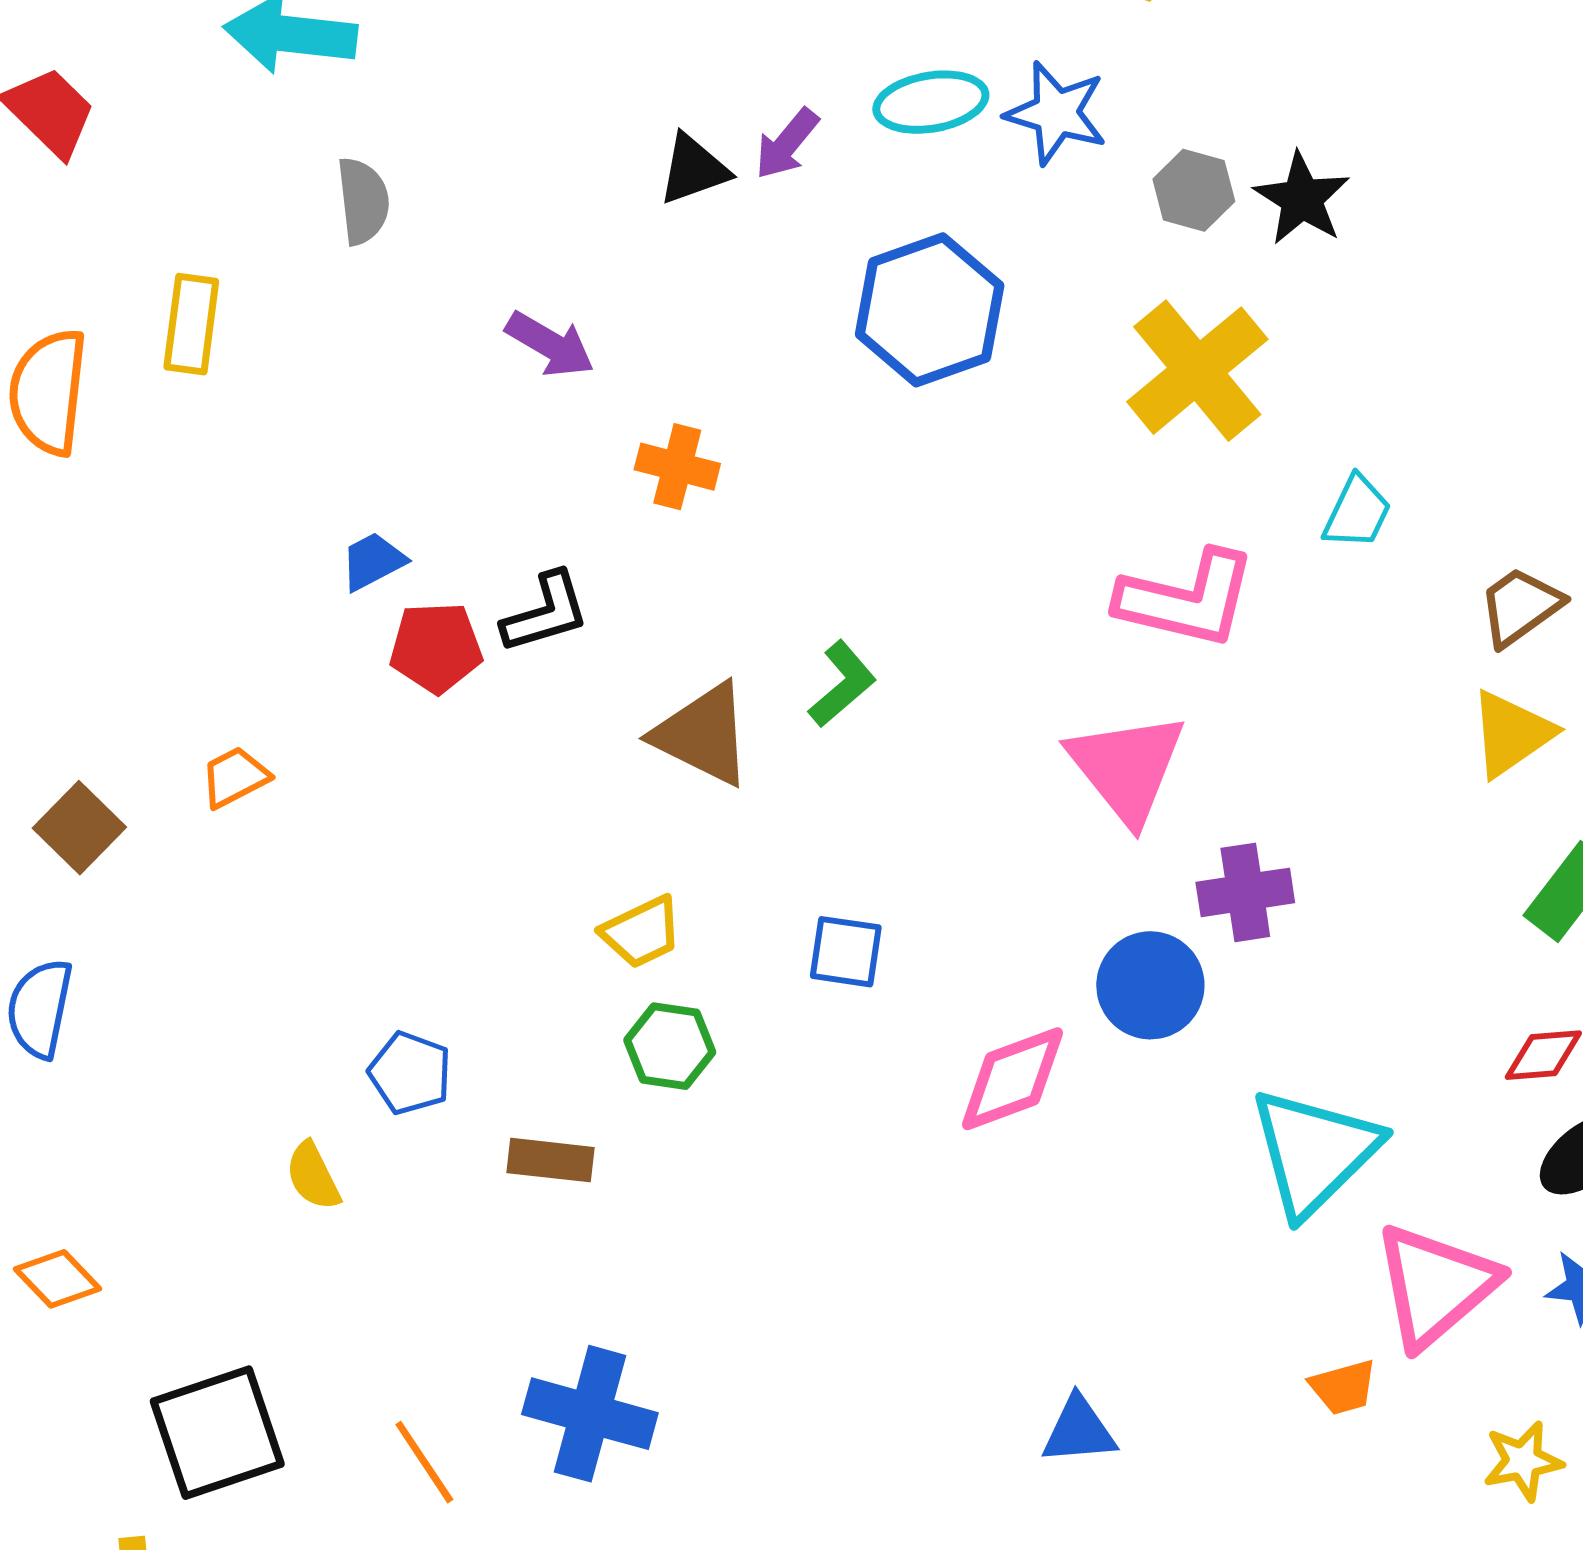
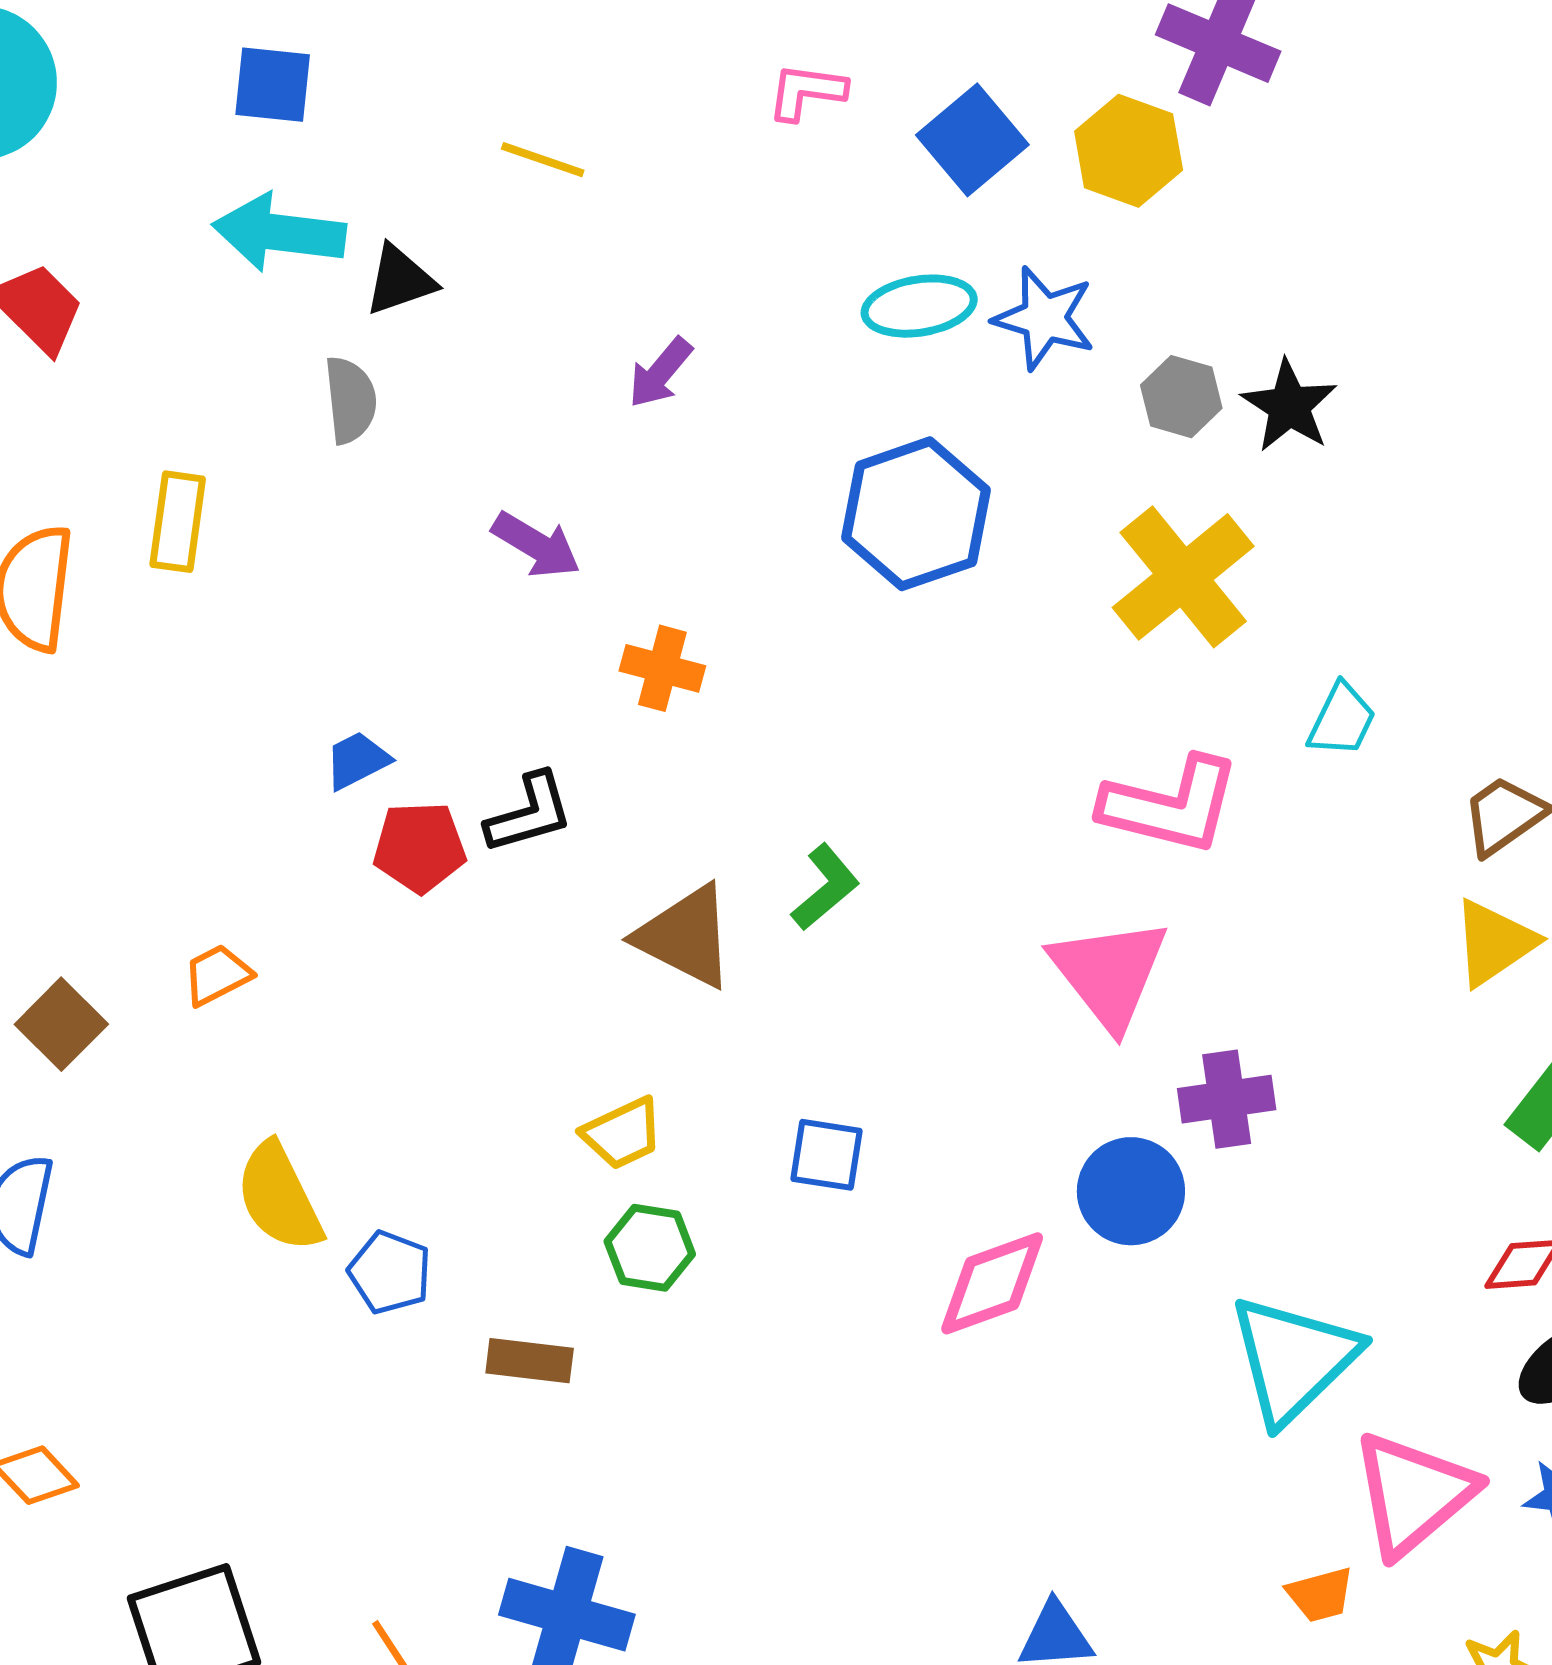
purple arrow: (787, 144) -> (660, 373), moved
black triangle: (694, 169) -> (400, 280), moved
yellow semicircle: (313, 1176) -> (279, 1197), moved, size x1.6

